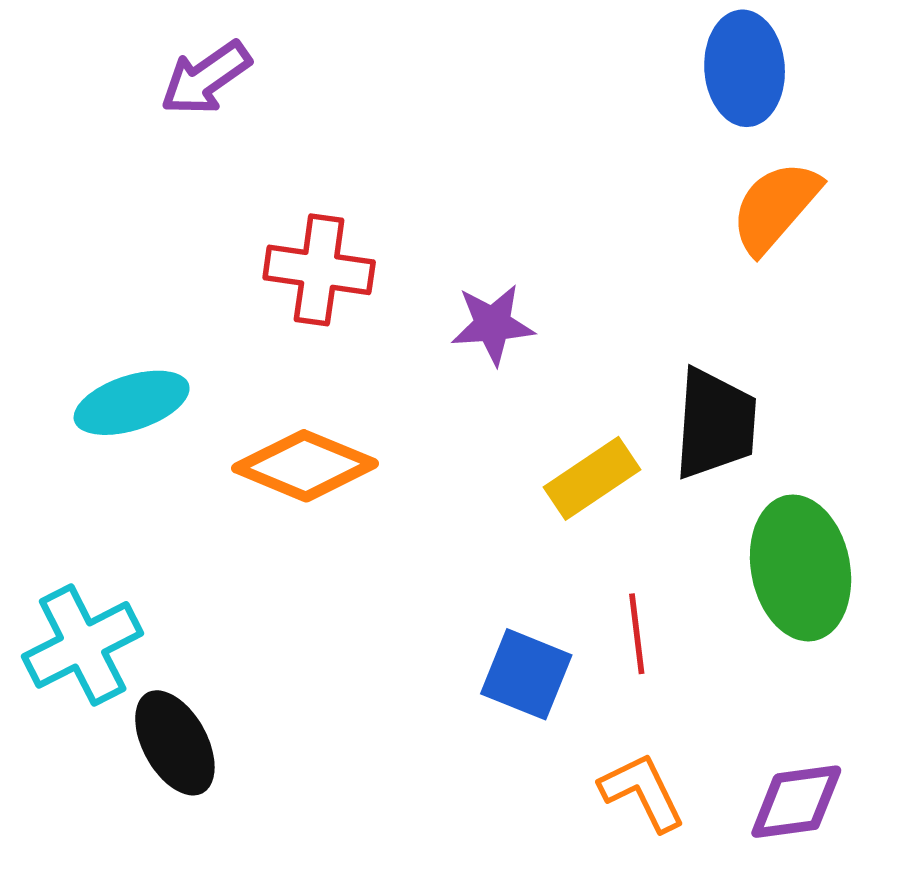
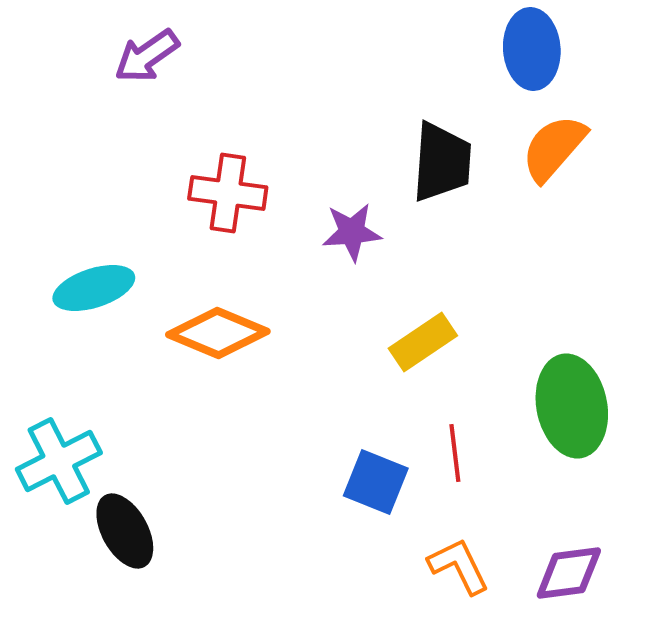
black trapezoid: (715, 424) -> (442, 162), moved

